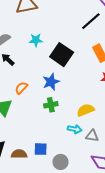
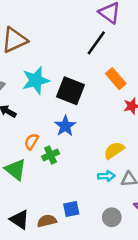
cyan star: (36, 40) -> (36, 80), size x1.6
green cross: (51, 105) -> (51, 155), moved
gray circle: (60, 162) -> (112, 217), moved

